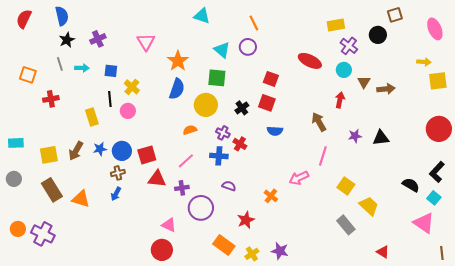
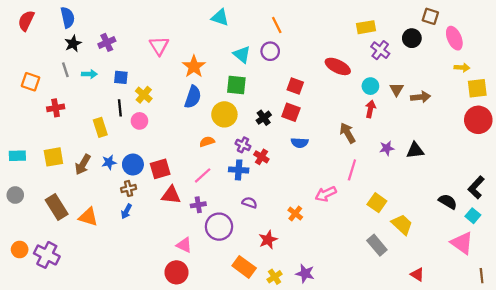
brown square: (395, 15) -> (430, 16), turned 35
pink ellipse: (435, 29) -> (454, 38), moved
cyan circle: (344, 70) -> (370, 86), moved
red circle: (439, 129) -> (478, 120), moved
yellow square: (49, 155) -> (53, 157), moved

